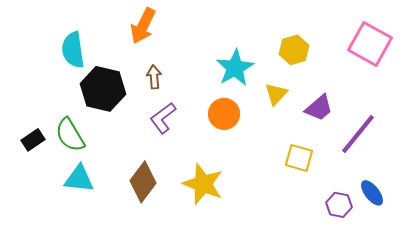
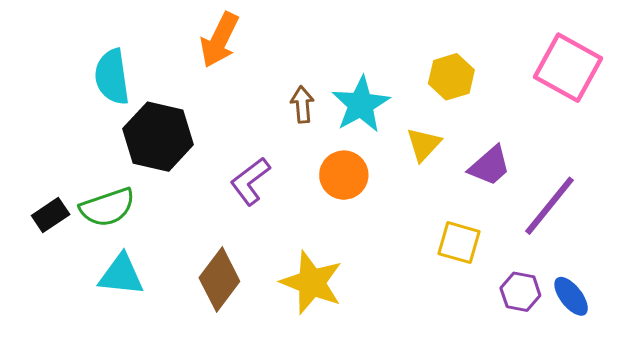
brown arrow: (154, 77) -> (302, 104), moved
green semicircle: (70, 135) -> (107, 207), turned -78
purple hexagon: (339, 205) -> (520, 292), moved

